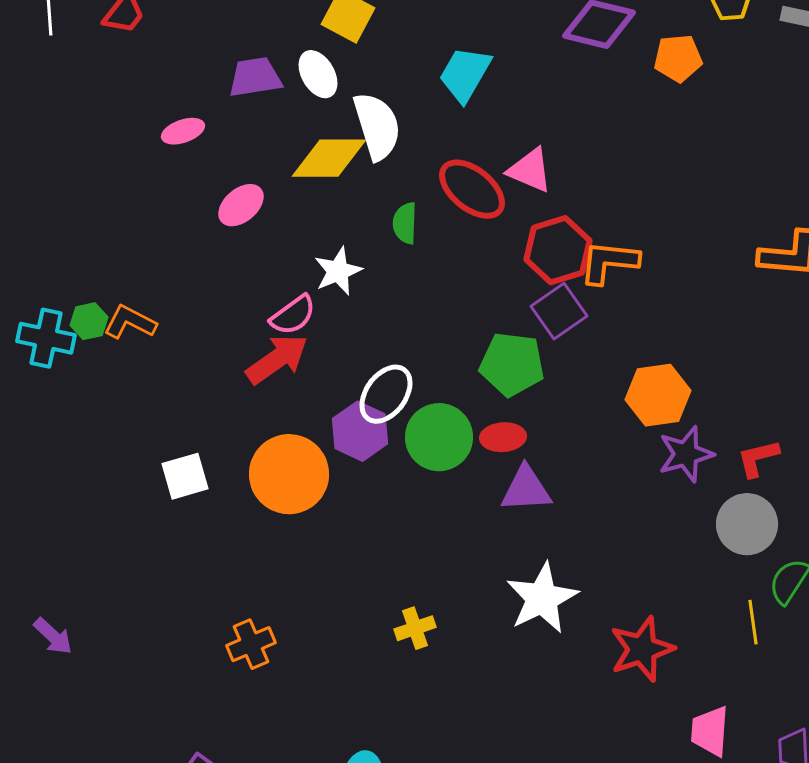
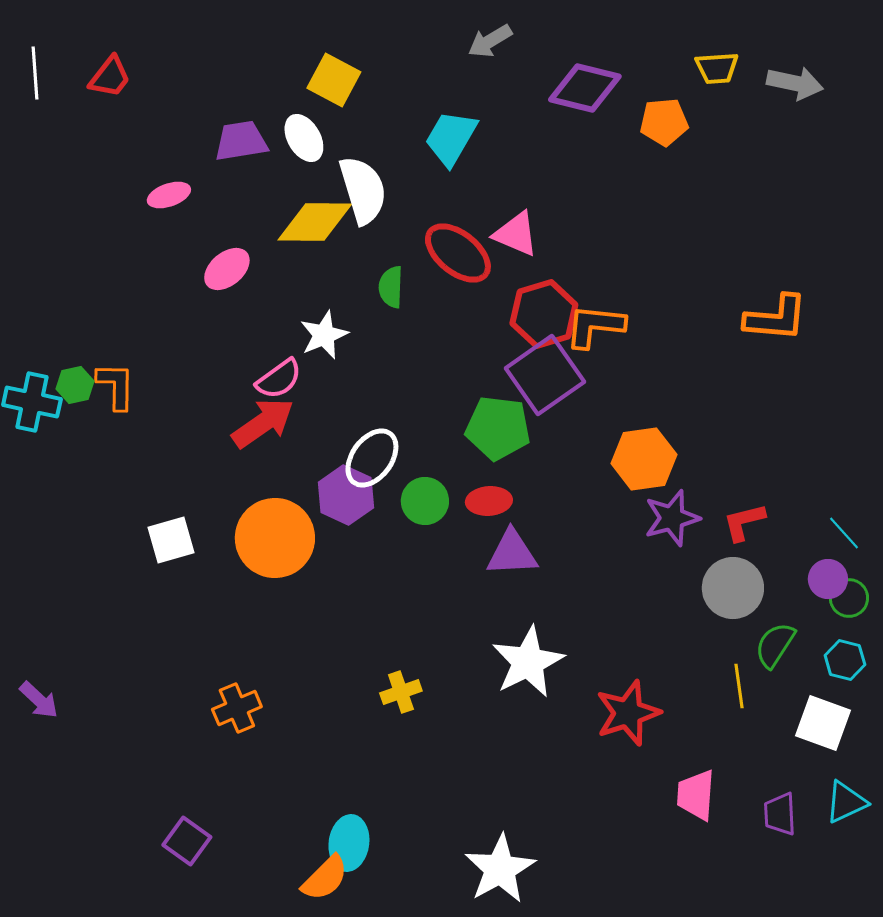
purple square: (559, 311) -> (545, 375), size x1.4
orange L-shape: (130, 322) -> (116, 386), turned 64
green circle: (439, 437) -> (425, 501), size x0.7

